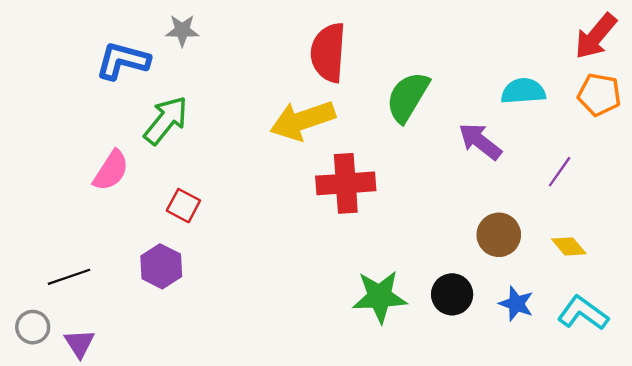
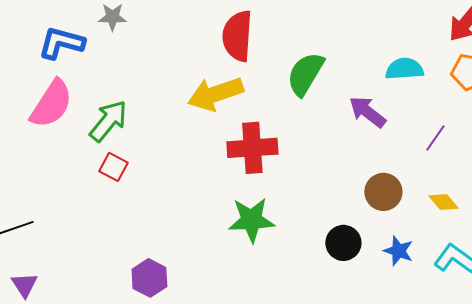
green arrow: (166, 120) -> (108, 121), moved
pink semicircle: (111, 171) -> (51, 104), moved, size x1.4
purple hexagon: (161, 266) -> (149, 278), moved
green star: (380, 297) -> (251, 220), moved

